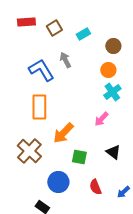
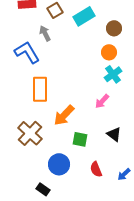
cyan rectangle: (83, 34) -> (84, 16), size x1.5
gray arrow: (65, 60) -> (45, 33), moved
blue L-shape: (41, 70) -> (27, 52), moved

